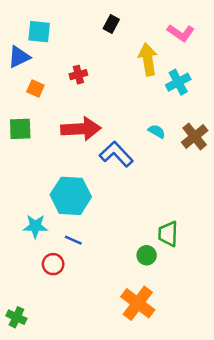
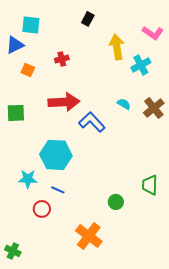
pink L-shape: (181, 33) -> (153, 33), moved
green square: (20, 129) -> (16, 113), moved
green trapezoid: (168, 234) -> (150, 185), moved
orange cross: (138, 303) -> (89, 236), moved

